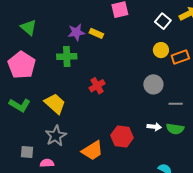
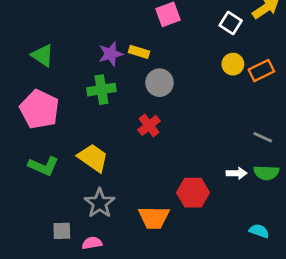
gray circle: (153, 84) -> (159, 83), moved
gray line: (176, 104) -> (263, 137), turned 32
orange trapezoid: (92, 151) -> (154, 218), turned 40

